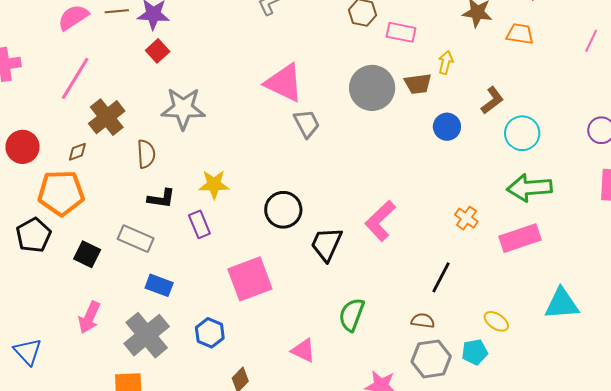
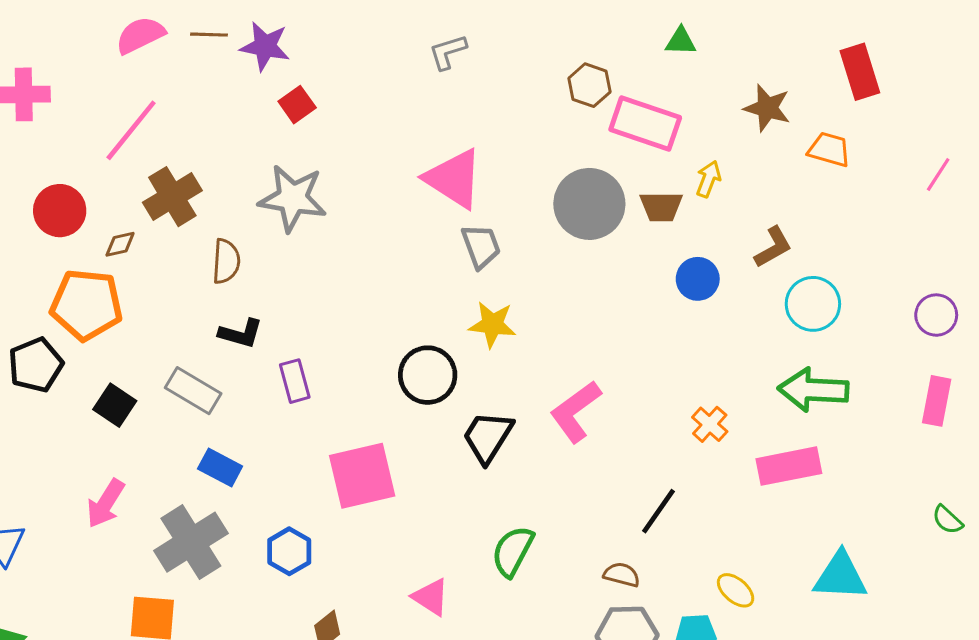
pink rectangle: (401, 32) -> (645, 123), size x1.5
red square: (158, 51) -> (297, 105), moved
red circle: (23, 147) -> (60, 211), moved
yellow star: (214, 184) -> (492, 324), moved

